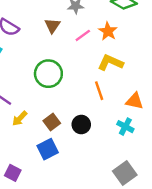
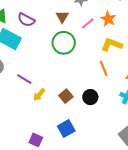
green circle: (48, 74) -> (64, 43), moved
blue square: (48, 149) -> (66, 129), moved

